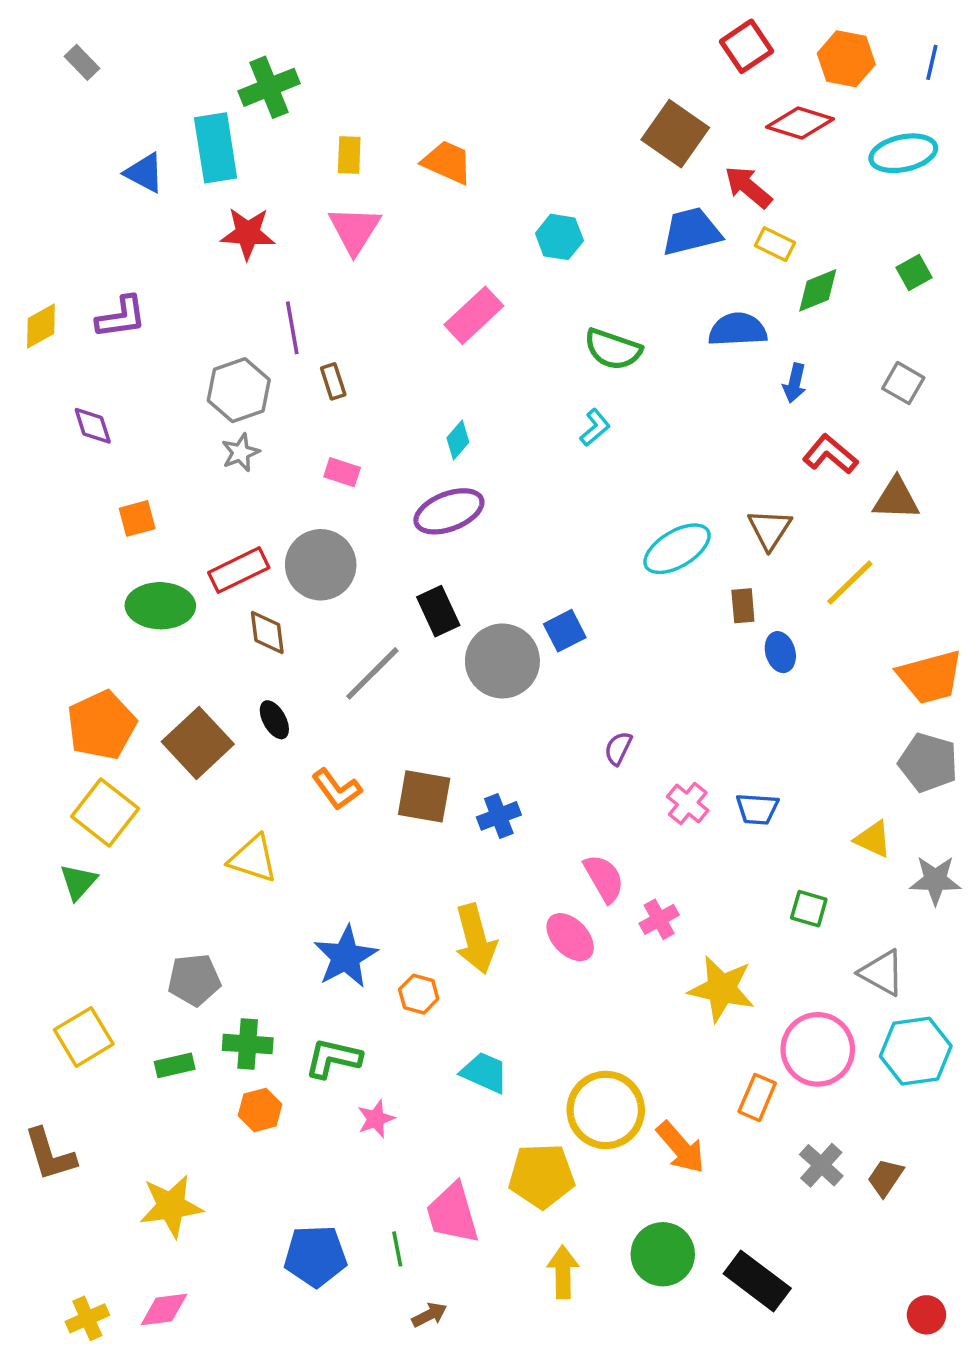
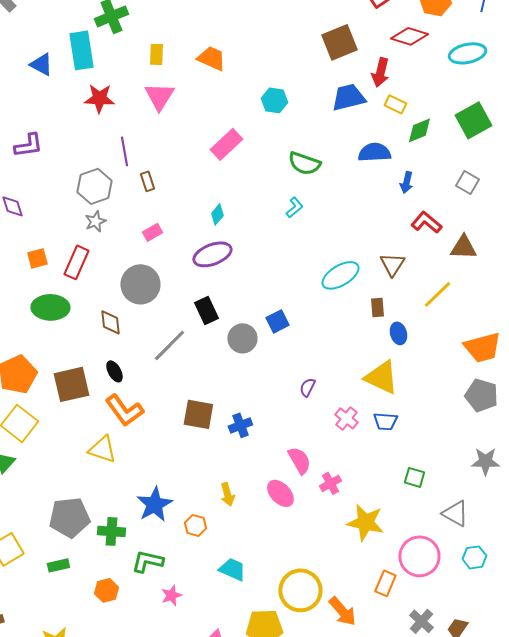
brown square: (675, 134) -> (339, 42), turned 33
red arrow: (748, 187) -> (380, 72), turned -116
green square: (914, 273) -> (473, 120), size x1.8
pink rectangle: (342, 472) -> (152, 232), turned -48
red rectangle: (239, 570) -> (76, 262), moved, turned -40
gray circle: (502, 661) -> (242, 338), size x0.7
brown square: (198, 743) -> (71, 384), turned 30
orange L-shape: (337, 789) -> (124, 410), moved, size x1.4
yellow triangle: (873, 839) -> (381, 377), moved, size x1.6
yellow arrow: (476, 939) -> (227, 494), size x0.6
gray pentagon: (194, 980) -> (69, 517), size x1.4
green cross: (248, 1044) -> (111, 531), moved
cyan hexagon: (916, 1051) -> (474, 557), size x0.6

